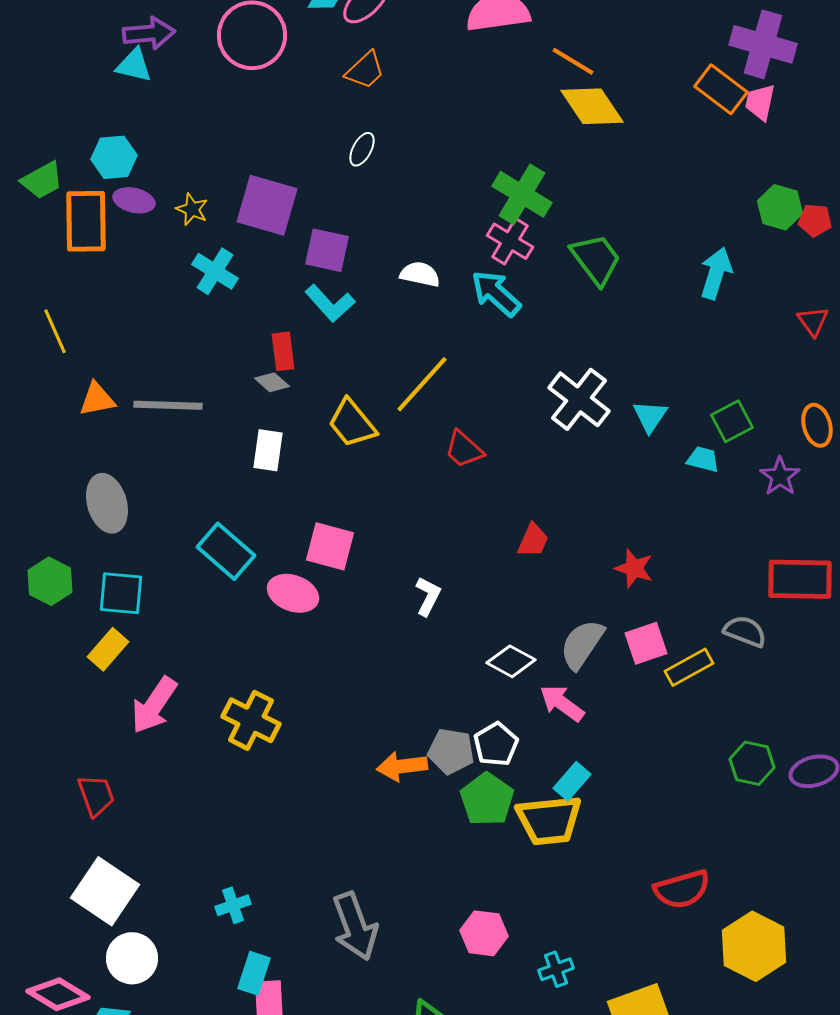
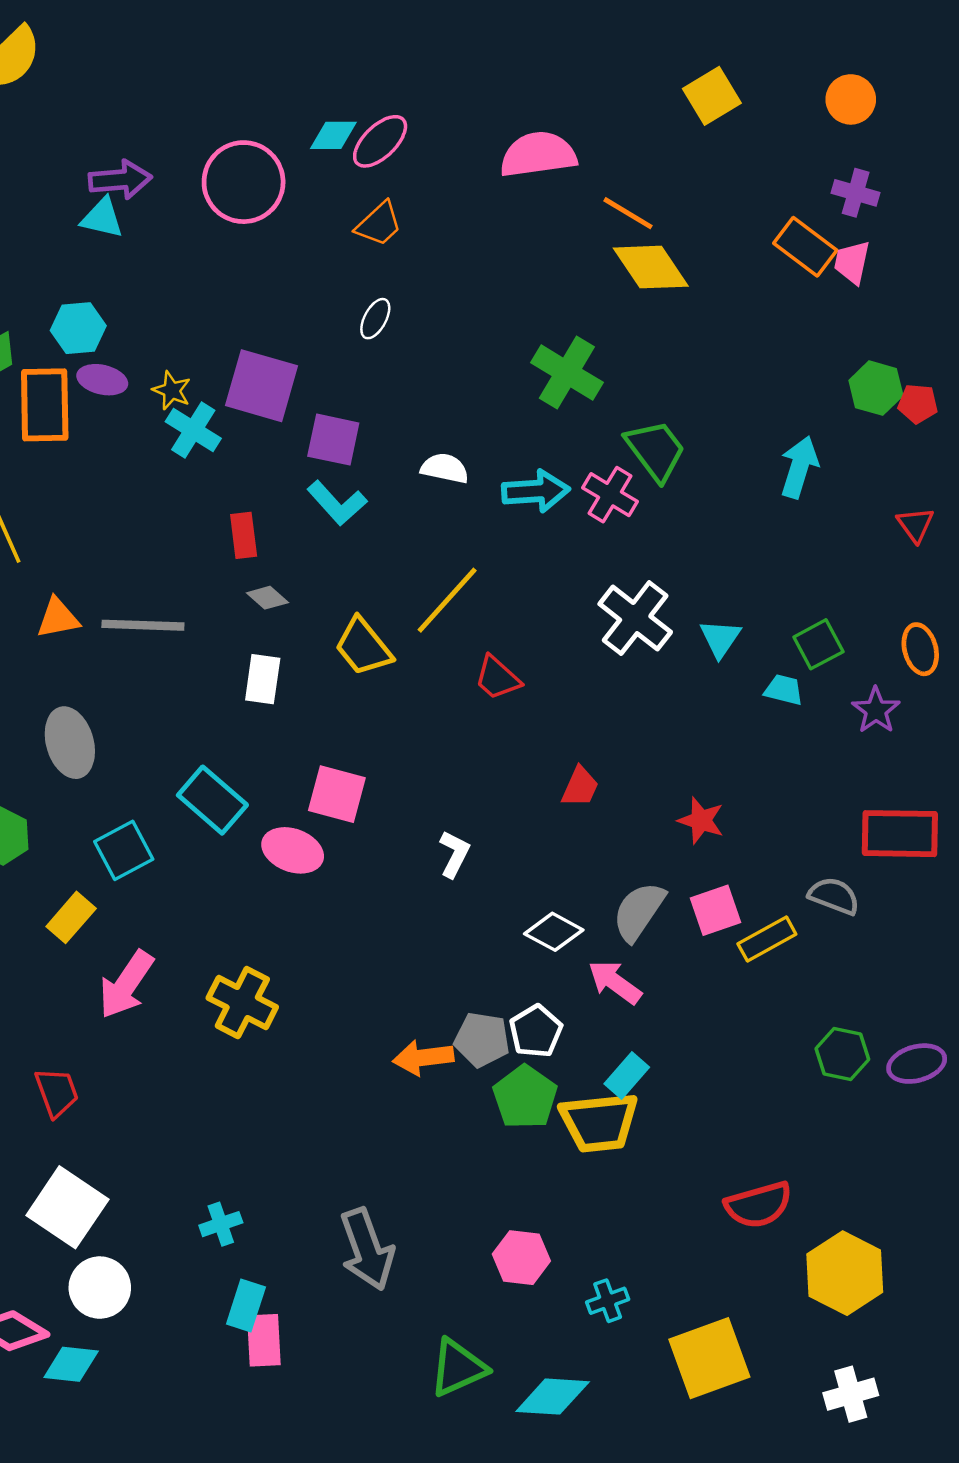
purple cross: (763, 44) -> (856, 193), size x0.6
pink cross: (510, 241) -> (610, 495), moved
cyan cross: (215, 271) -> (193, 430), moved
cyan arrow: (496, 293) -> (536, 491), turned 134
red rectangle: (283, 351) -> (244, 535), moved
cyan square: (121, 593) -> (124, 850), moved, turned -33

